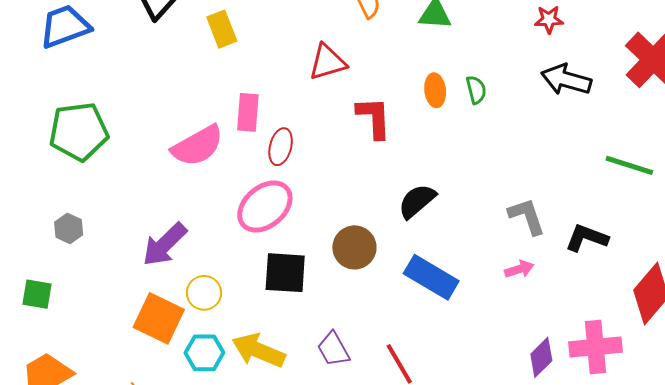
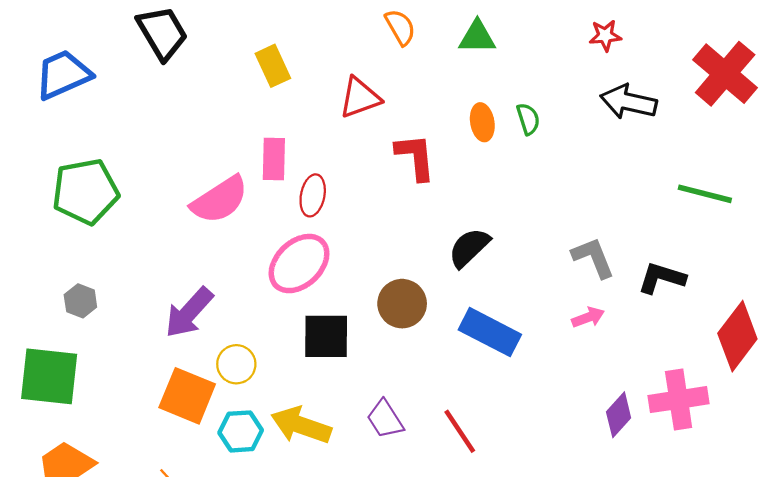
yellow rectangle: (222, 29) -> (273, 66), moved
green square: (37, 294) -> (49, 376), size x1.8

